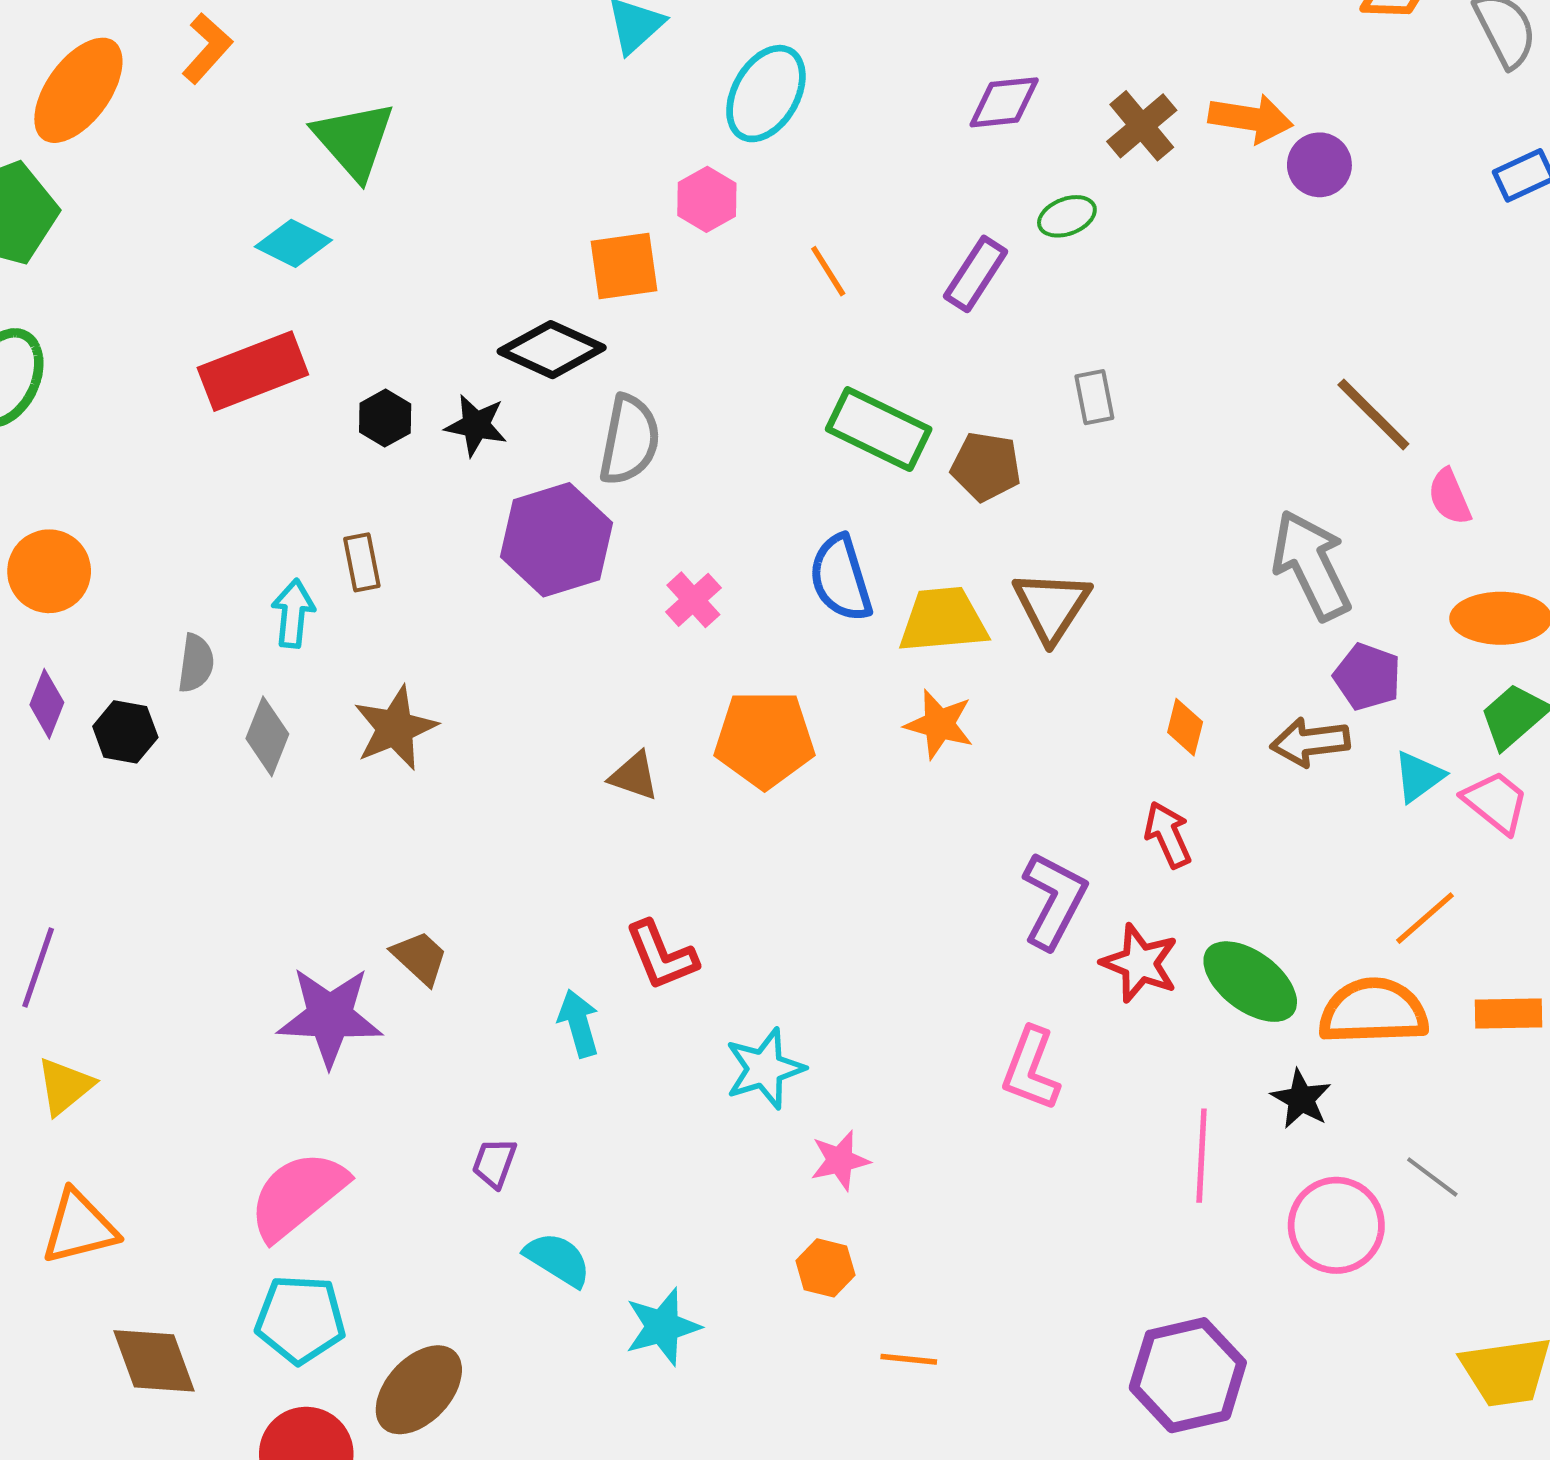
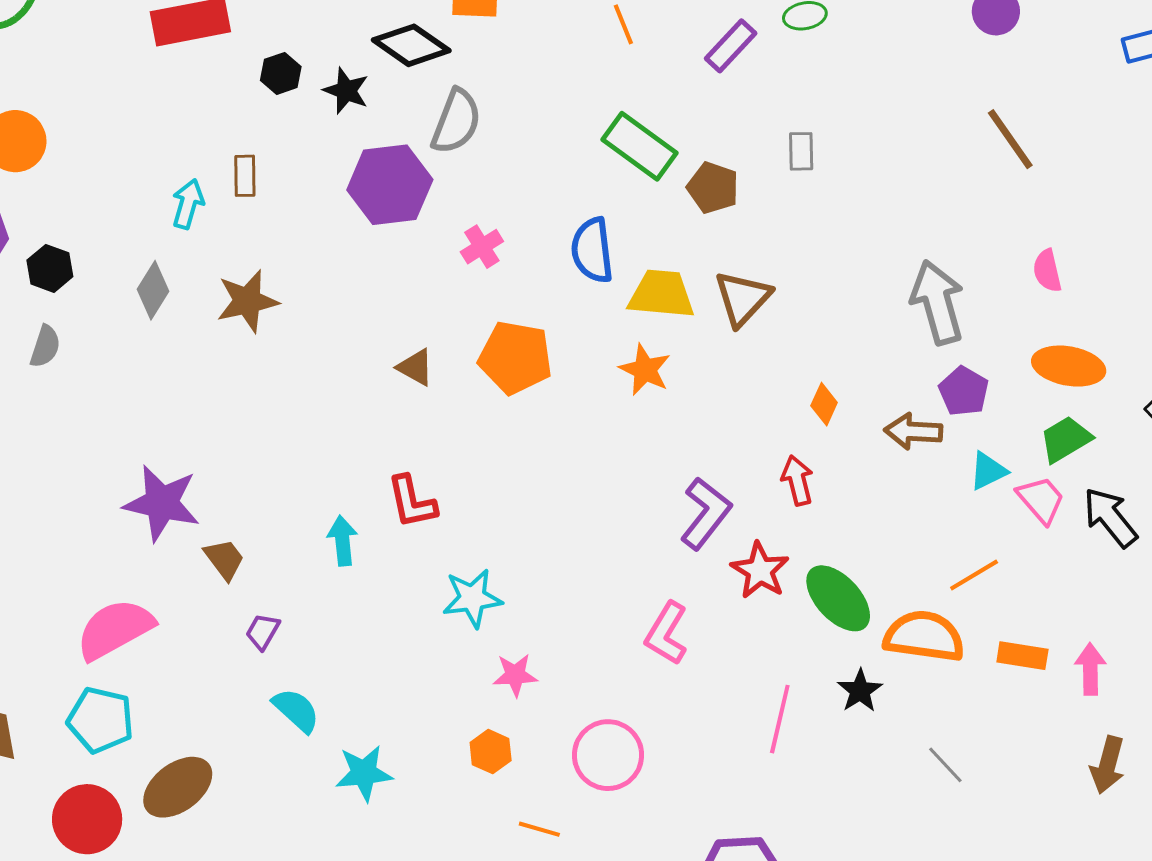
brown line: (1373, 414) -> (1010, 139), moved
gray semicircle: (196, 663) -> (45, 346), moved
brown trapezoid: (420, 958) -> (224, 559), moved
pink circle: (1336, 1225) -> (608, 755), moved

